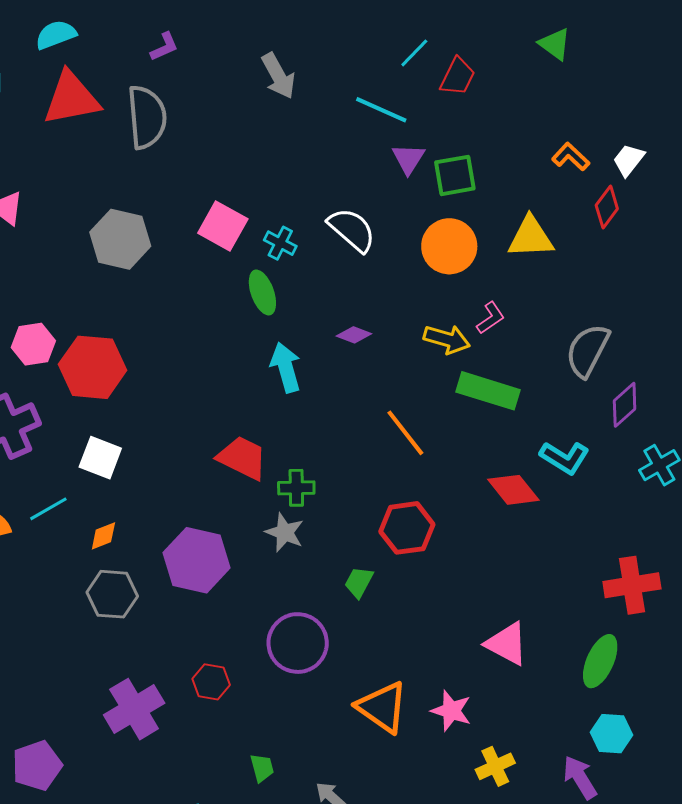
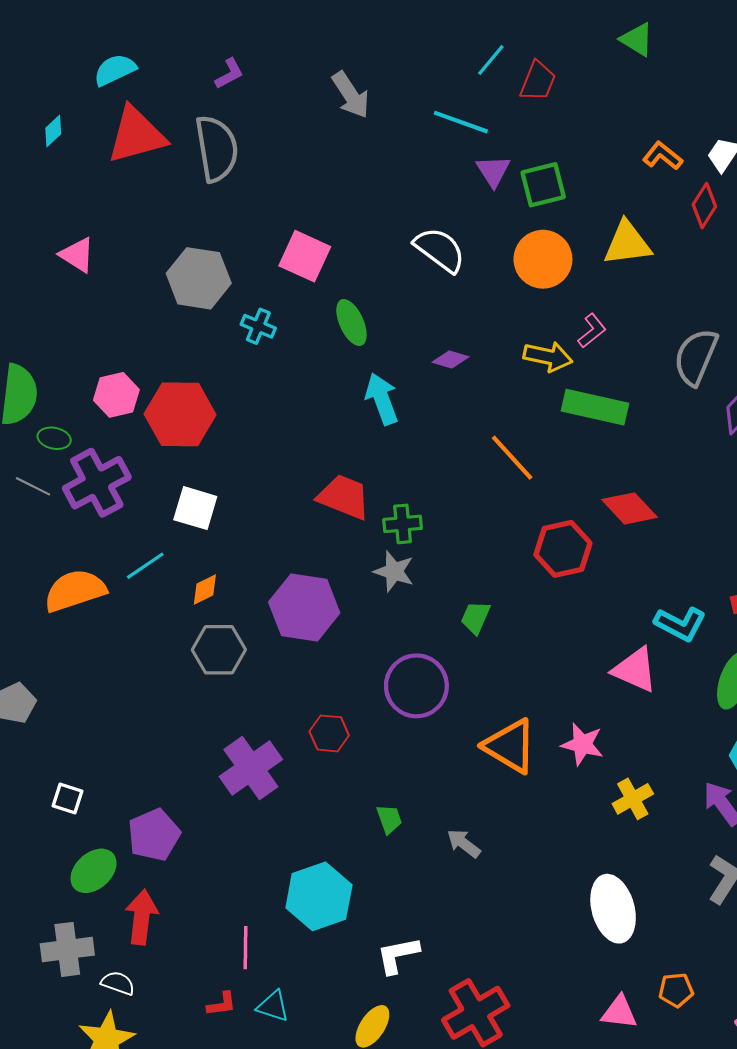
cyan cross: (280, 243) -> (258, 326), moved
cyan L-shape: (565, 458) -> (680, 624), moved
red hexagon: (407, 528) -> (563, 549), moved

